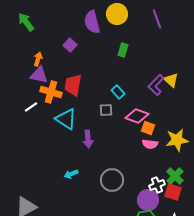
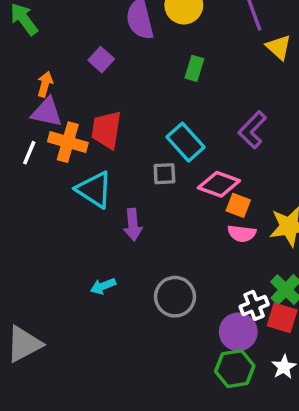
yellow triangle: (171, 80) -> (279, 47), moved
cyan rectangle: (118, 92) -> (186, 142), size x1.5
white line: (31, 107) -> (29, 153), moved, turned -32

